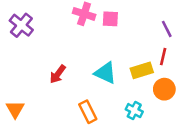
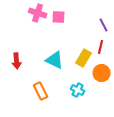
yellow rectangle: (142, 70) -> (84, 58), turned -42
red arrow: (58, 74) -> (17, 61), turned -42

